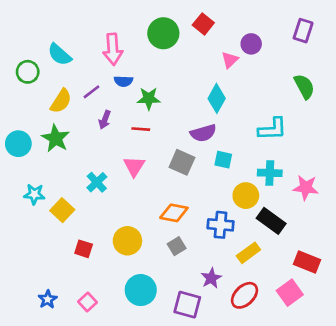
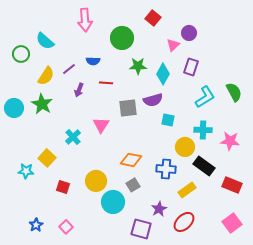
purple rectangle: (303, 31) -> (191, 67), moved
green circle: (163, 33) -> (122, 38), moved
pink arrow: (113, 49) -> (85, 20), moved
green semicircle: (304, 86) -> (234, 92), moved
green star: (149, 98) -> (138, 66), moved
red line: (141, 129) -> (106, 83), moved
cyan L-shape: (272, 129) -> (205, 97), turned -30
gray square: (182, 162) -> (128, 108), moved, turned -30
cyan star: (34, 194) -> (26, 171), moved
red rectangle: (307, 262) -> (232, 185), moved
cyan circle: (141, 290) -> (113, 202), moved
pink square: (290, 293) -> (232, 223), moved

